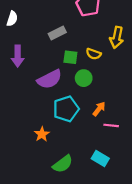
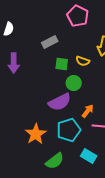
purple semicircle: (50, 79) -> (60, 102), moved
cyan pentagon: (66, 109) -> (69, 130), moved
orange star: (42, 134) -> (36, 134), size x1.5

